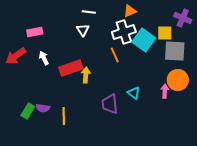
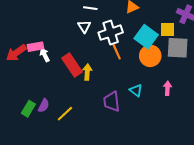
pink rectangle: (35, 32) -> (36, 47), moved
white cross: (124, 32) -> (111, 33), moved
red rectangle: (71, 68) -> (72, 65), turned 75
orange circle: (178, 80) -> (150, 56), moved
purple semicircle: (43, 108) -> (44, 106), turned -72
yellow line: (64, 116) -> (65, 114), turned 48

